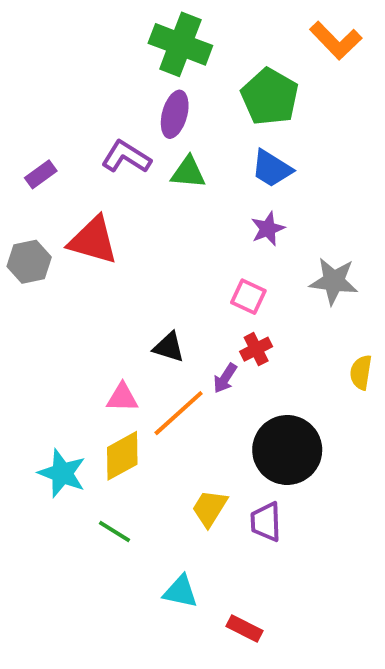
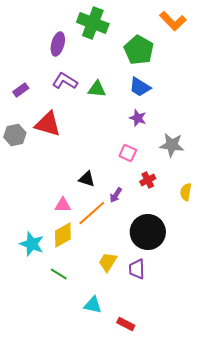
purple ellipse: (175, 114) -> (58, 44), moved
purple star: (268, 229) -> (138, 118), turned -30
red cross: (256, 349) -> (148, 180), moved

